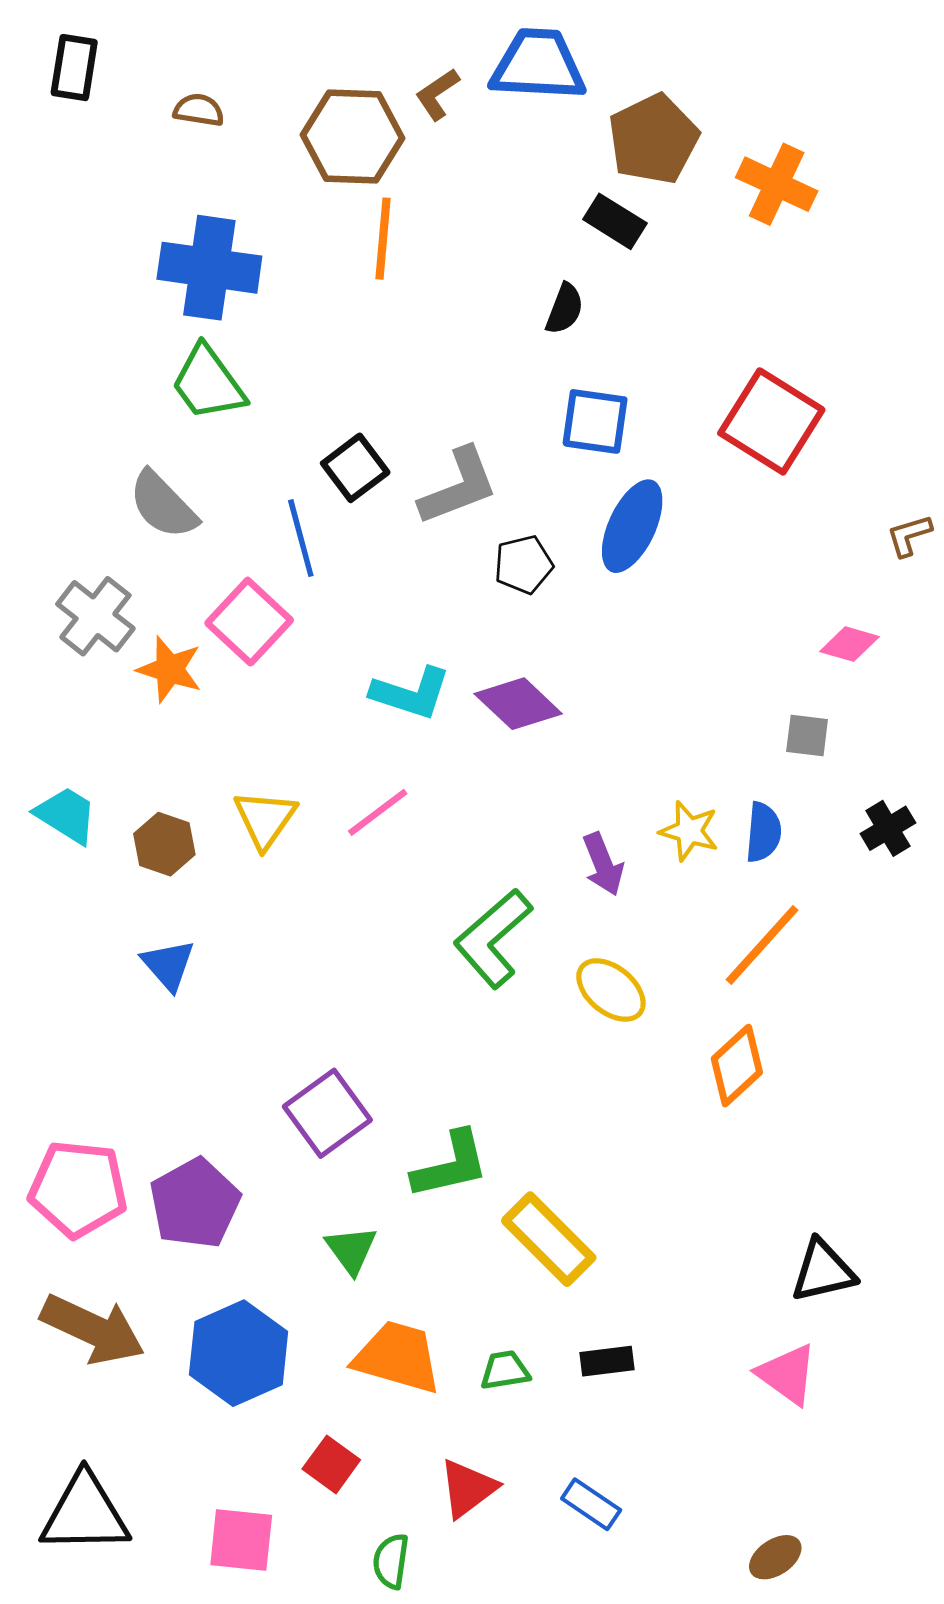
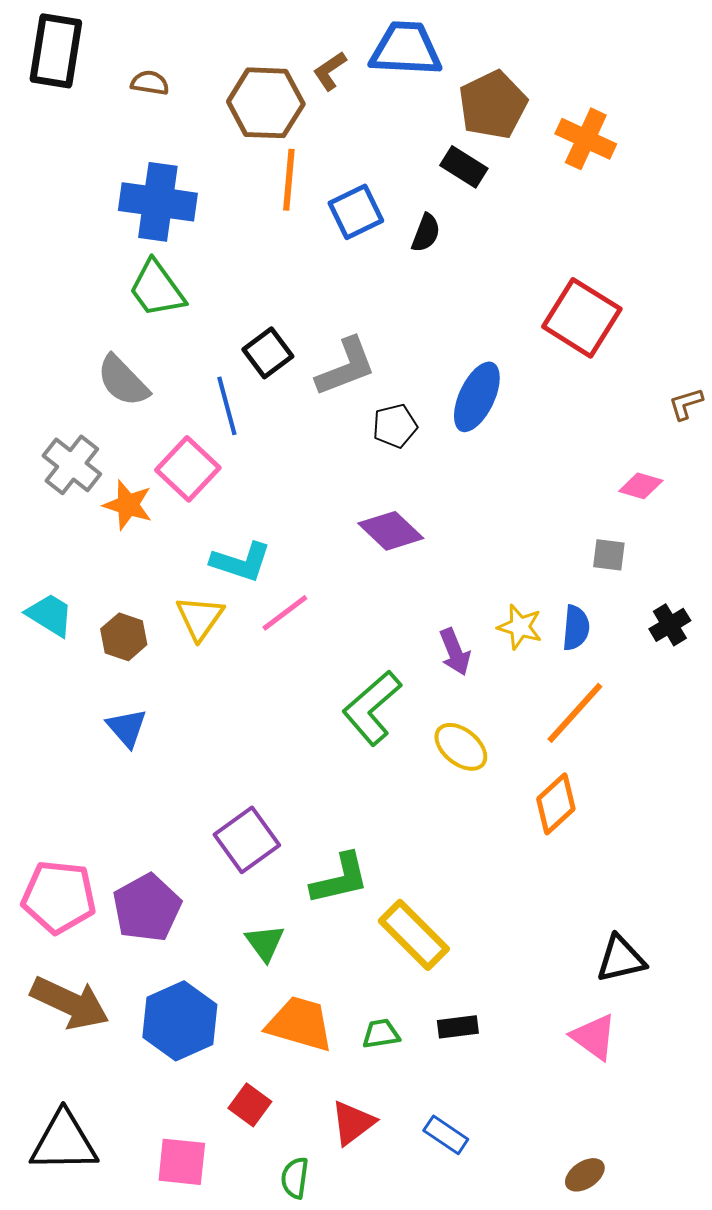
black rectangle: (74, 68) -> (56, 51), size x1.5
blue square: (595, 421) -> (356, 212), moved, turned -34
cyan L-shape: (411, 693) -> (241, 562), moved

